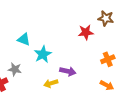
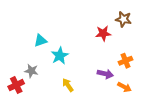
cyan triangle: (24, 39) -> (40, 40), turned -40
purple arrow: (68, 71) -> (105, 74), moved
yellow arrow: (51, 83) -> (68, 85), turned 72

